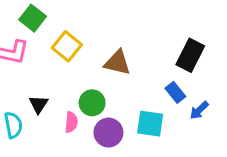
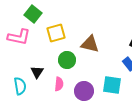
yellow square: (67, 46) -> (56, 33), turned 36
green circle: (92, 103) -> (67, 60), moved

